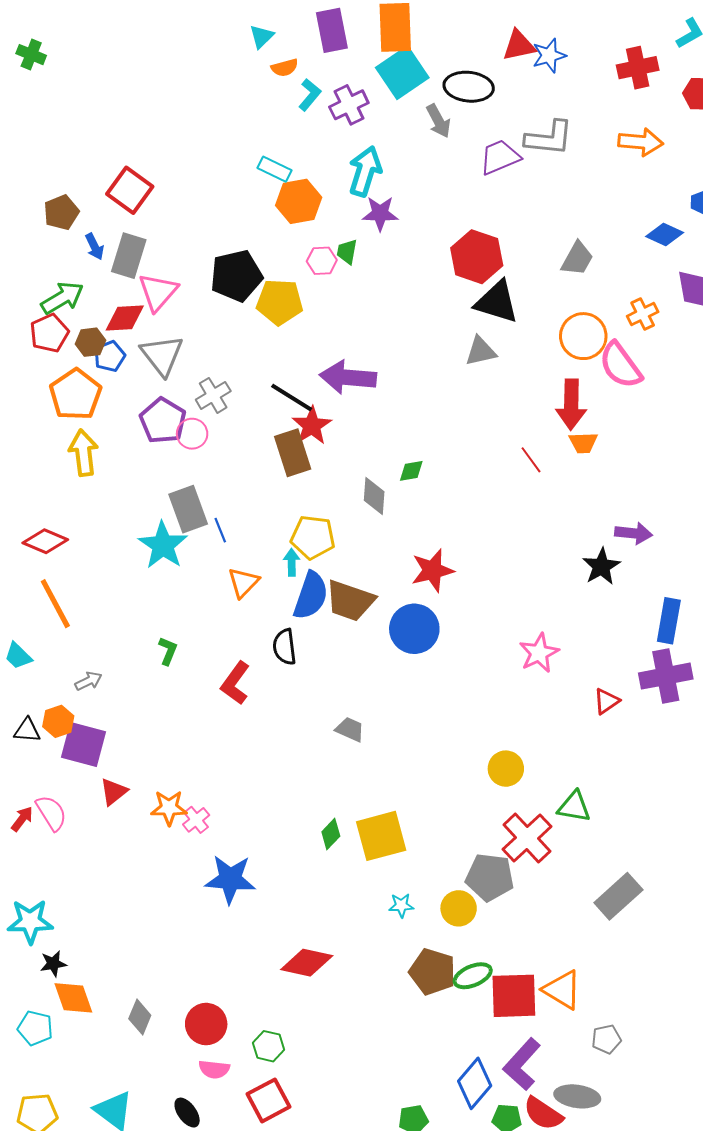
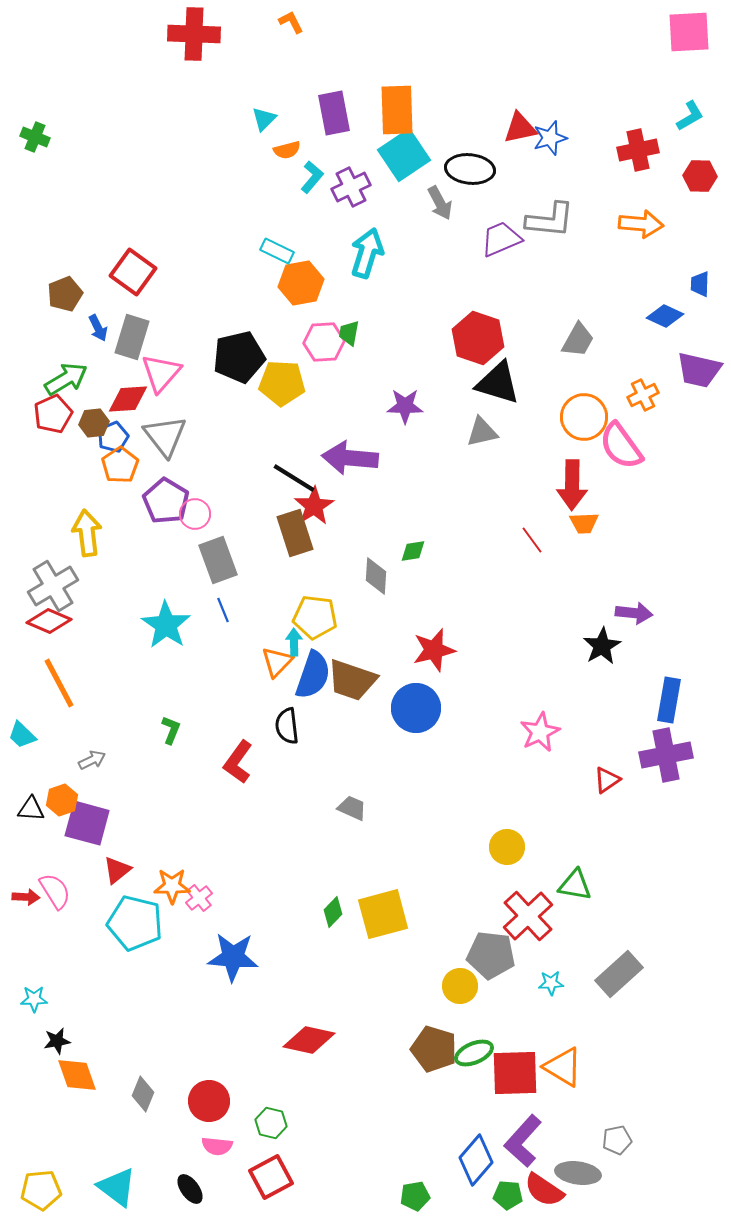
purple star: (380, 213) -> (405, 406), moved
pink hexagon: (322, 261) -> (324, 342), size x1.4
orange pentagon: (75, 394) -> (120, 465), moved, size x0.7
gray cross: (213, 395) -> (53, 586), moved, size x1.4
gray rectangle: (188, 509) -> (218, 560), moved
orange triangle: (243, 583) -> (277, 662), moved
red arrow: (22, 819) -> (26, 897), turned 56
cyan star: (401, 905) -> (551, 983), moved
cyan star: (30, 921) -> (34, 999), size x0.6
cyan pentagon: (35, 1028) -> (135, 923), moved, size x1.6
gray pentagon: (606, 1039) -> (617, 1140), moved

